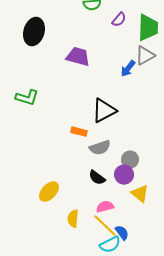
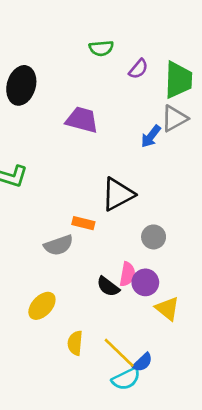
gray semicircle: (100, 148) -> (59, 245), moved
gray circle: (130, 160) -> (154, 237), moved
pink semicircle: (105, 207) -> (127, 274), moved, turned 114
blue semicircle: (122, 233) -> (143, 362), turned 84

